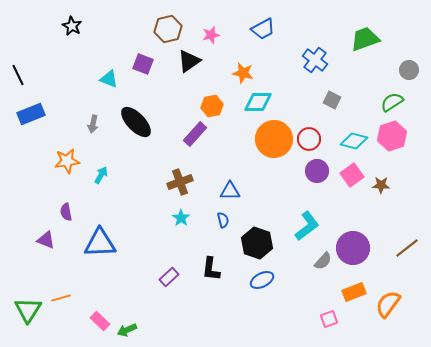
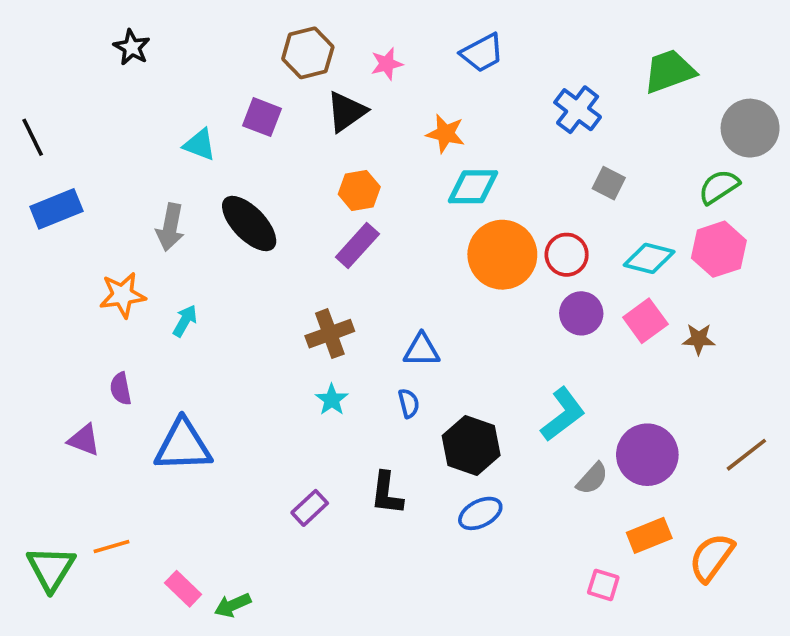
gray circle: (409, 70) -> (750, 128), size x1.6
orange hexagon: (212, 106) -> (359, 190), moved
gray arrow: (93, 124) -> (170, 227), size x1.4
pink square: (329, 319) -> (603, 585), turned 36

